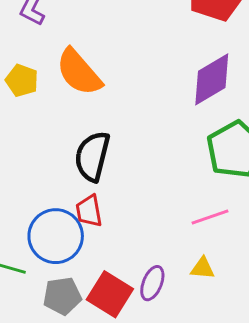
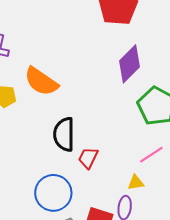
red trapezoid: (89, 211) -> (88, 158), moved, turned 50
yellow triangle: (203, 268) -> (136, 182), moved

